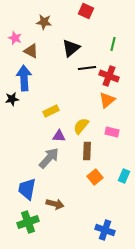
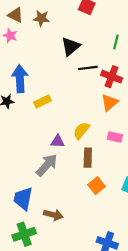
brown triangle: (31, 51) -> (16, 15), moved
yellow rectangle: (51, 111) -> (43, 101), moved

